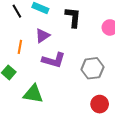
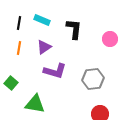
black line: (17, 11) -> (19, 23), turned 40
orange line: (20, 47) -> (19, 48), moved

